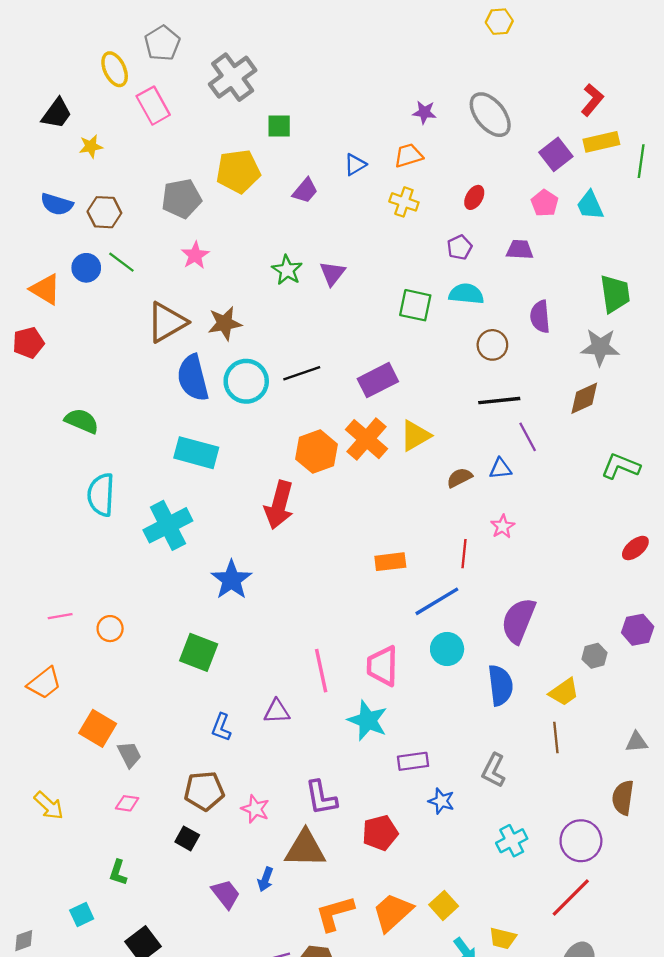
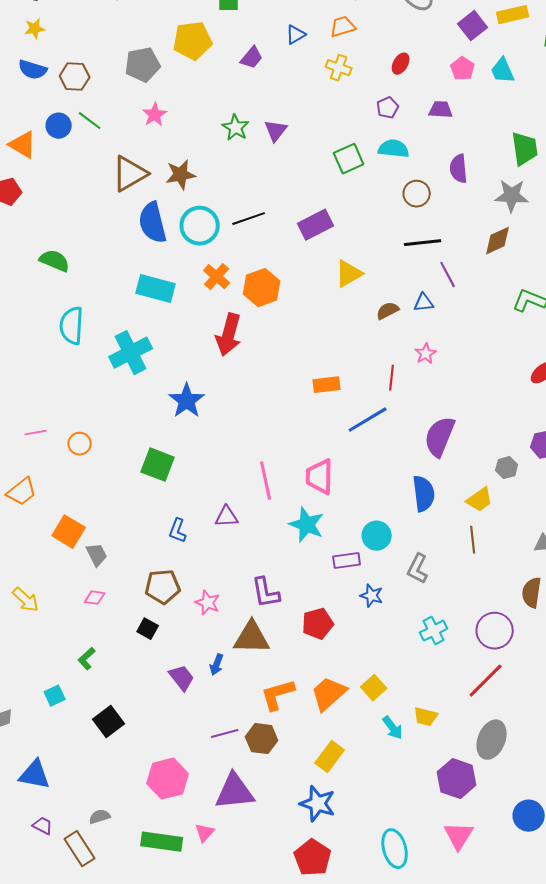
yellow star: (91, 146) -> (35, 29), moved
green square: (415, 305) -> (349, 159), turned -36
orange cross: (366, 439) -> (217, 277), moved, size x0.7
cyan circle: (447, 649) -> (377, 536), moved
green L-shape: (118, 873) -> (87, 659), turned 30

